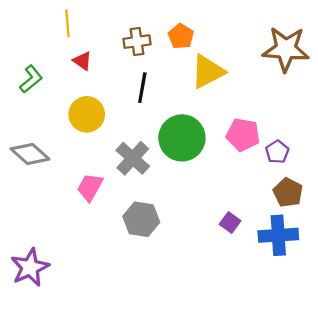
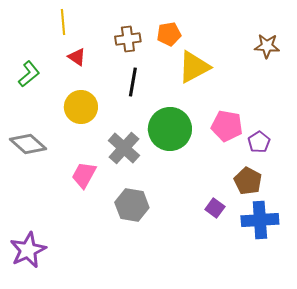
orange pentagon: (181, 36) -> (169, 34), turned 30
brown star: (286, 49) -> (267, 46), size x0.6
brown pentagon: (288, 192) -> (248, 181), moved

